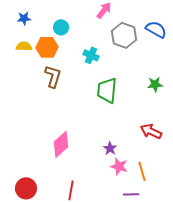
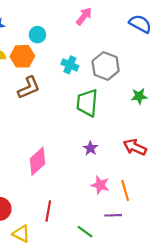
blue semicircle: (156, 29) -> (140, 24), moved
gray hexagon: (124, 35) -> (106, 66), moved
brown L-shape: (53, 76) -> (29, 88), turned 50
purple star: (110, 148) -> (90, 148), moved

